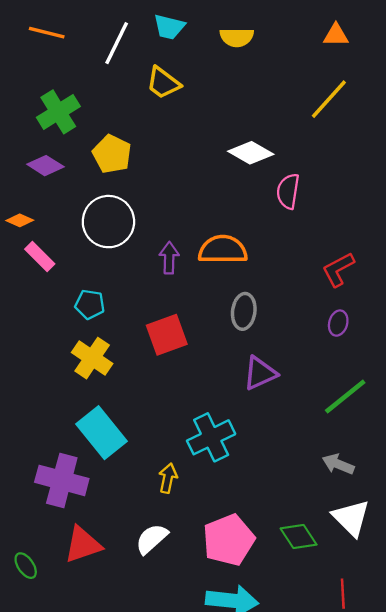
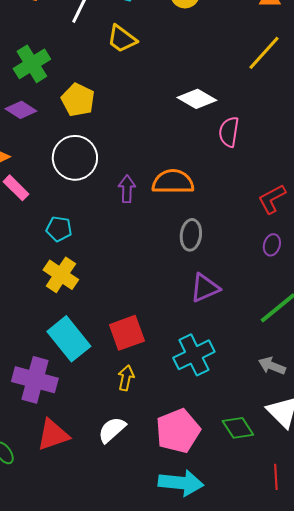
red square: (167, 335) -> (127, 333), moved
cyan cross: (211, 437) -> (194, 355), moved

